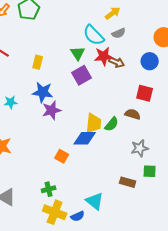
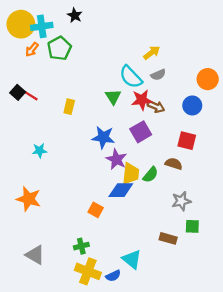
purple square: (82, 75) -> (141, 132), moved
blue star: (43, 92) -> (103, 137), moved
purple star: (52, 110) -> (116, 159), moved, turned -30

